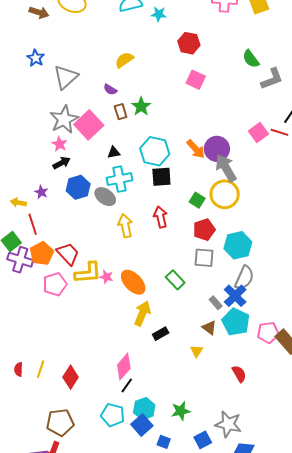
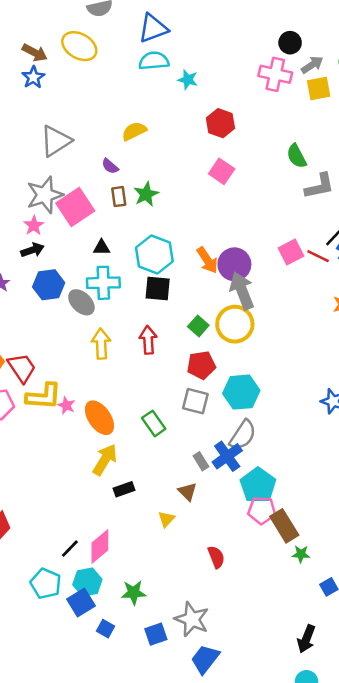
blue star: (36, 58) -> (33, 77), moved
cyan pentagon: (236, 322) -> (258, 485), moved
pink diamond: (124, 367) -> (100, 546), moved

